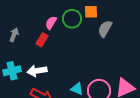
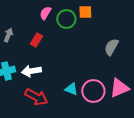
pink semicircle: (51, 23) -> (45, 13), moved
gray semicircle: (105, 29) -> (111, 47), moved

